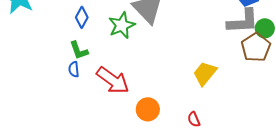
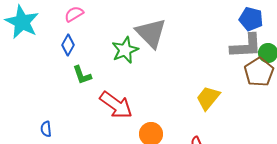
blue diamond: (82, 17) -> (68, 45), moved
blue semicircle: (74, 69) -> (46, 129), moved

